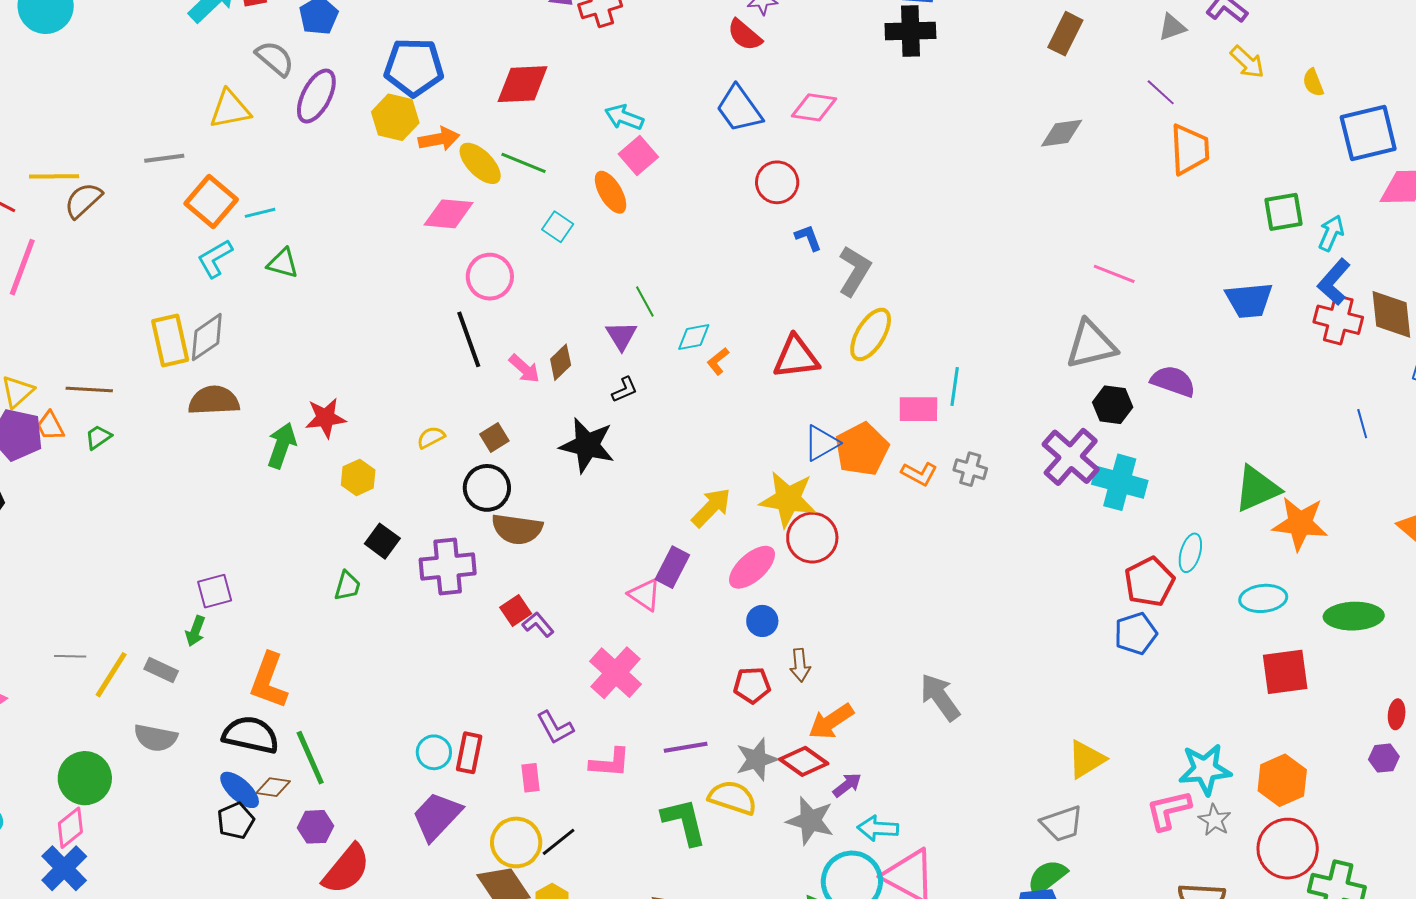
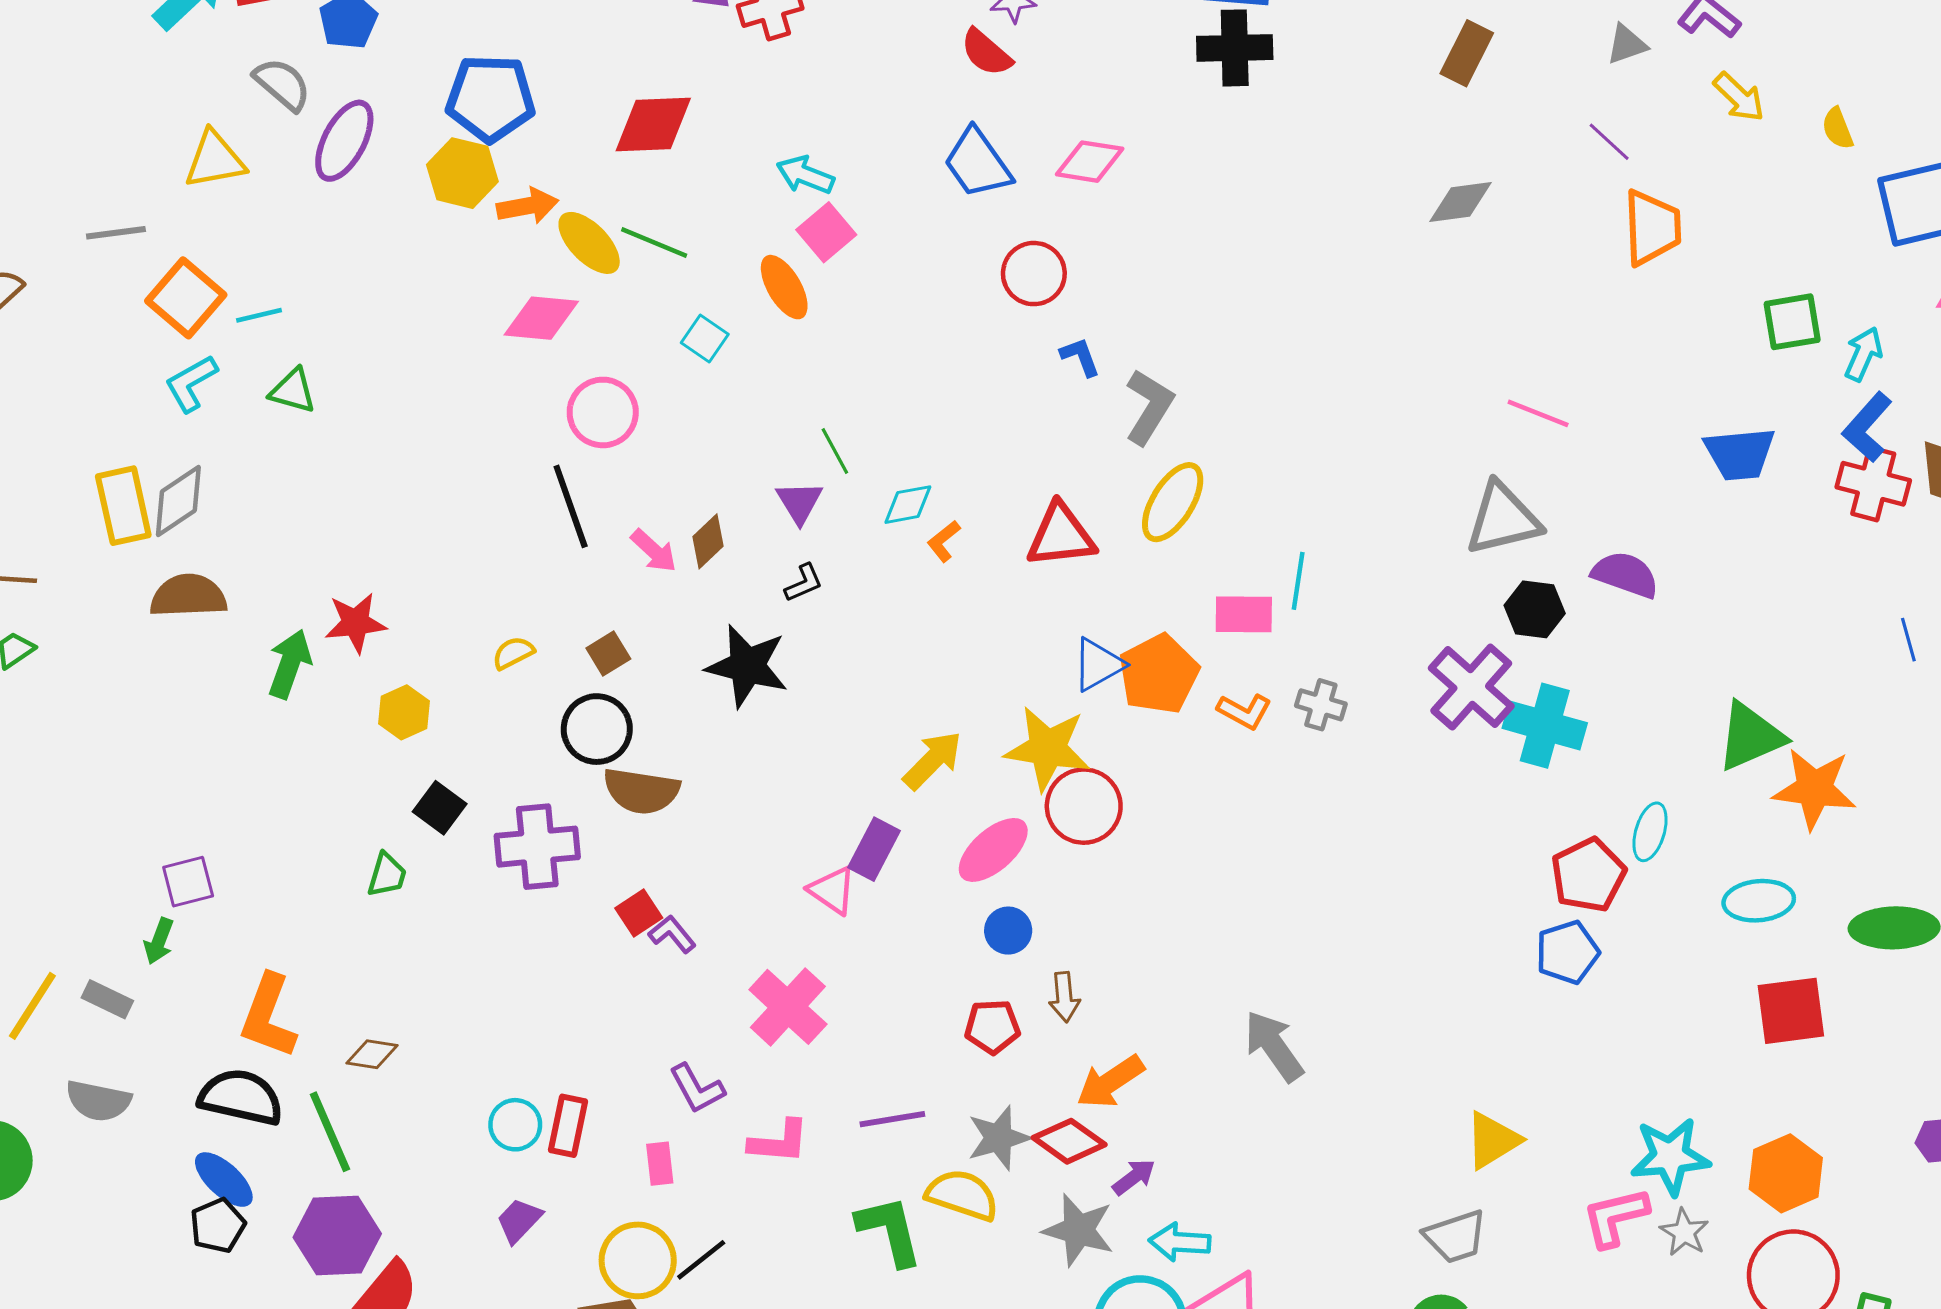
brown diamond: (273, 787) -> (372, 1054), moved
purple trapezoid: (437, 816) -> (519, 1220), size x0.6
purple hexagon: (315, 827) -> (337, 1235), size x1.6

